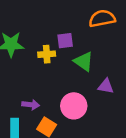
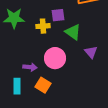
purple triangle: (106, 86) -> (91, 52), turned 40
pink circle: (74, 106) -> (55, 58), moved

